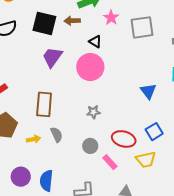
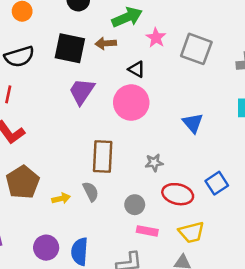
gray square: (142, 27) -> (196, 49), turned 30
blue triangle: (148, 91) -> (193, 123), moved
brown rectangle: (44, 104) -> (103, 156), moved
gray star: (93, 112) -> (154, 163), moved
yellow trapezoid: (146, 160) -> (191, 232), moved
pink rectangle: (110, 162) -> (147, 231), moved, turned -35

